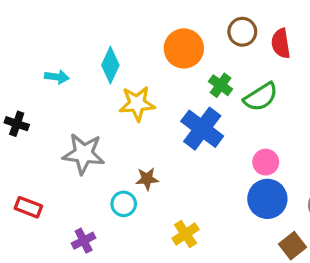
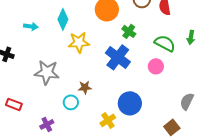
green semicircle: (261, 97) -> (165, 43), moved, turned -120
pink circle: (266, 162) -> (156, 66), moved
blue circle: (267, 199) -> (130, 103), moved

